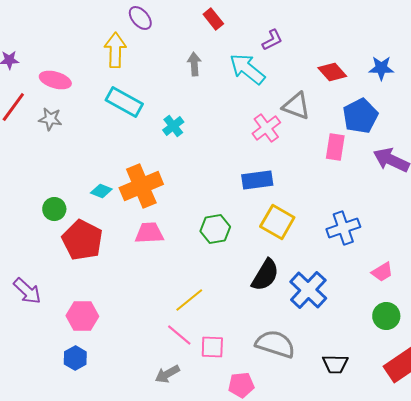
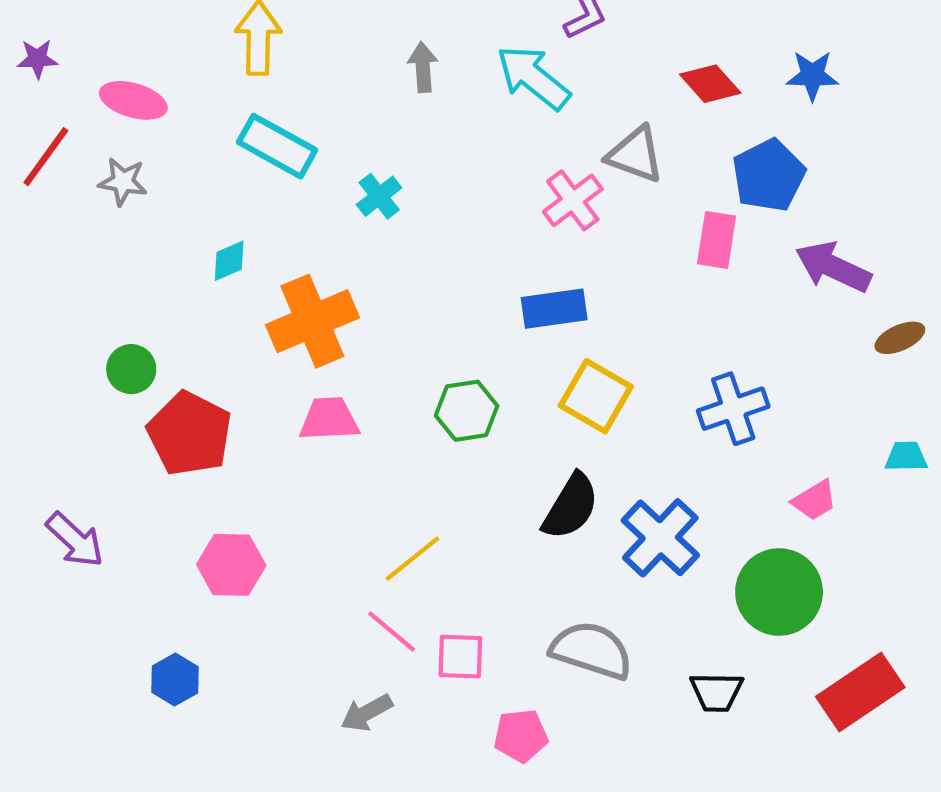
cyan diamond: (101, 191) -> (229, 261), moved, turned -45
pink hexagon: (82, 316) -> (231, 565), moved
green circle: (386, 316) -> (779, 592), moved, size x1.5

